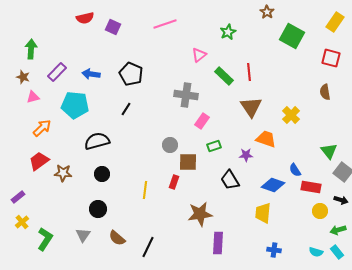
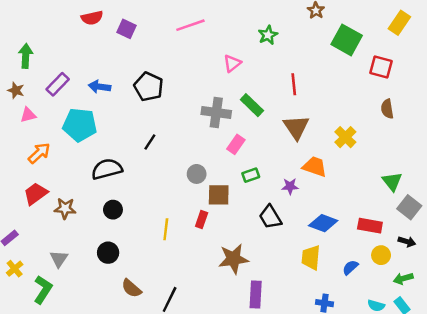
red square: (331, 58) -> (381, 67), moved
green rectangle: (224, 76) -> (252, 105), moved
black line: (126, 109) -> (150, 142), moved
blue semicircle: (295, 170) -> (350, 267), moved, turned 80
gray triangle: (83, 235) -> (59, 259), moved

